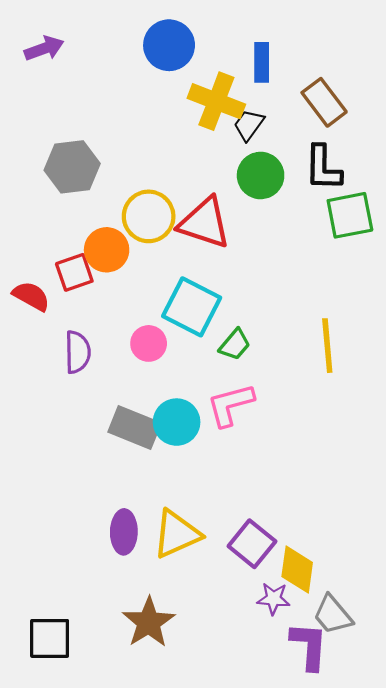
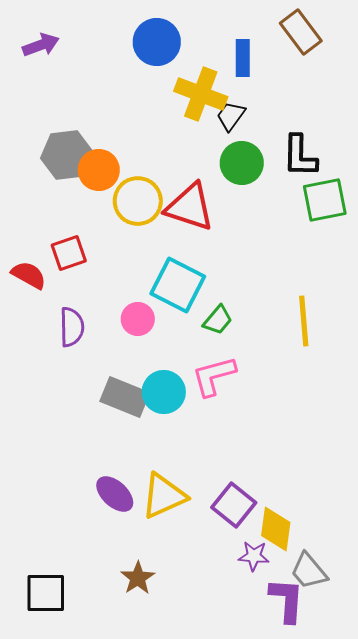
brown rectangle: (324, 102) -> (301, 32), moved
orange circle: (107, 250) -> (99, 170), moved
purple ellipse: (124, 532) -> (115, 494), turned -48
brown star: (149, 622) -> (138, 578), size x0.7

